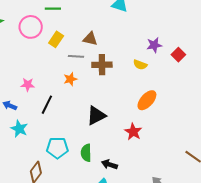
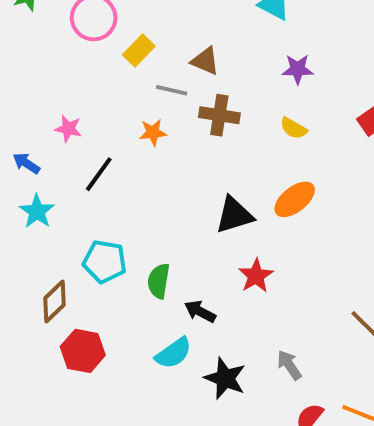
purple star: (154, 45) -> (298, 69), moved
black triangle: (96, 116) -> (234, 215), moved
red star: (133, 132) -> (256, 276), moved

